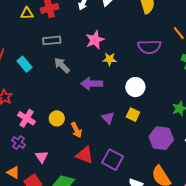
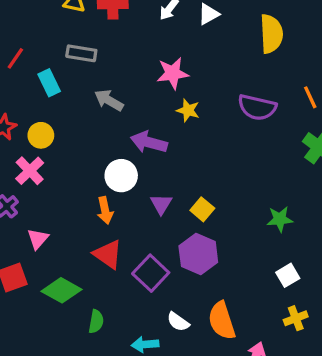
gray rectangle: (52, 40) -> (81, 53), moved
gray arrow: (62, 65) -> (109, 100), turned -30
white circle: (135, 87) -> (121, 176), moved
yellow circle: (57, 118) -> (41, 135), moved
purple hexagon: (161, 138) -> (198, 254), moved

